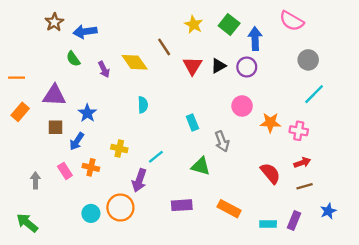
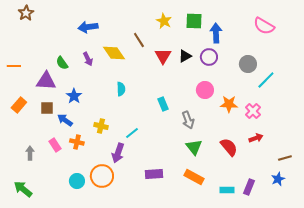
pink semicircle: (292, 21) -> (264, 26), moved
brown star: (54, 22) -> (26, 13), moved
green square: (229, 25) -> (194, 21), turned -36
blue arrow: (85, 32) -> (88, 27), moved
green semicircle: (73, 59) -> (62, 63), moved
gray circle: (308, 60) -> (248, 64), moved
orange rectangle: (20, 112) -> (19, 105), moved
pink cross: (299, 131) -> (253, 111), turned 35
blue arrow: (77, 141) -> (65, 120), turned 91
green triangle: (201, 166) -> (194, 147), moved, turned 36
brown line: (305, 186) -> (285, 158), moved

